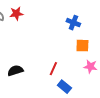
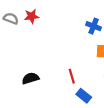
red line: (53, 69) -> (72, 76), turned -40

